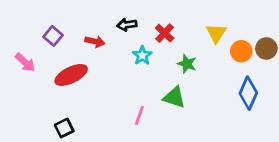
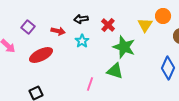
orange circle: (241, 51) -> (163, 16), moved
cyan star: (142, 55) -> (82, 41), moved
green star: (187, 64) -> (124, 47), size x1.6

